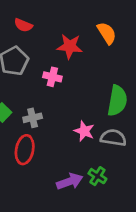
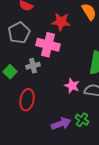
pink cross: (52, 77) -> (48, 45), size x1.6
gray cross: (33, 118) -> (33, 66), moved

